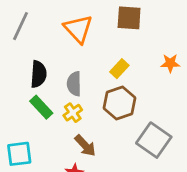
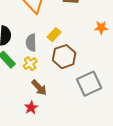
yellow rectangle: (119, 69) -> (54, 35), moved
gray square: (154, 140) -> (89, 84), turned 30

